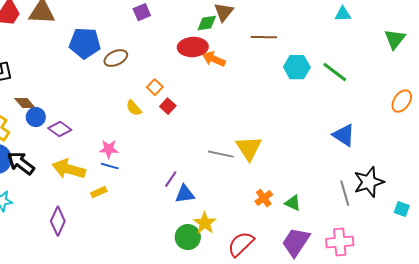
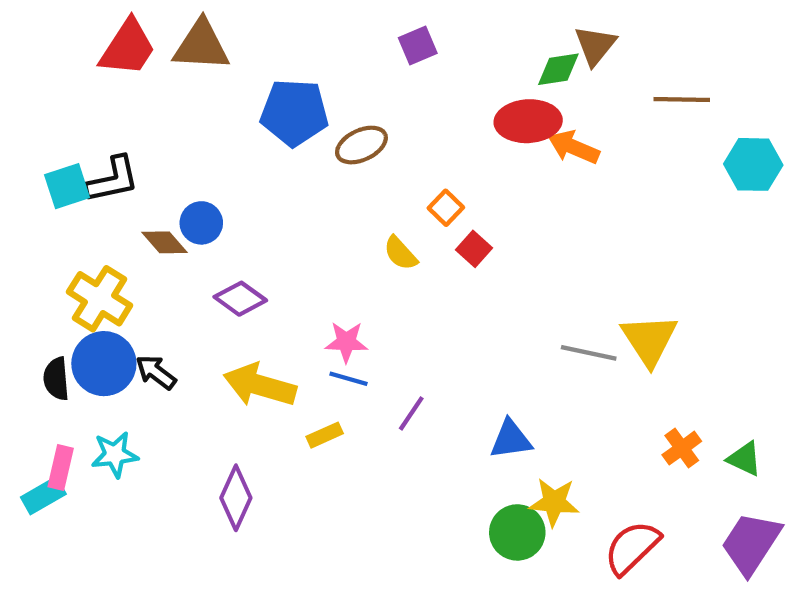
blue circle: (36, 117) -> (201, 223), moved
black arrow: (21, 163) -> (156, 372), size x0.7
purple line: (171, 179) -> (411, 413), moved
yellow star: (205, 223) -> (554, 502), turned -30

